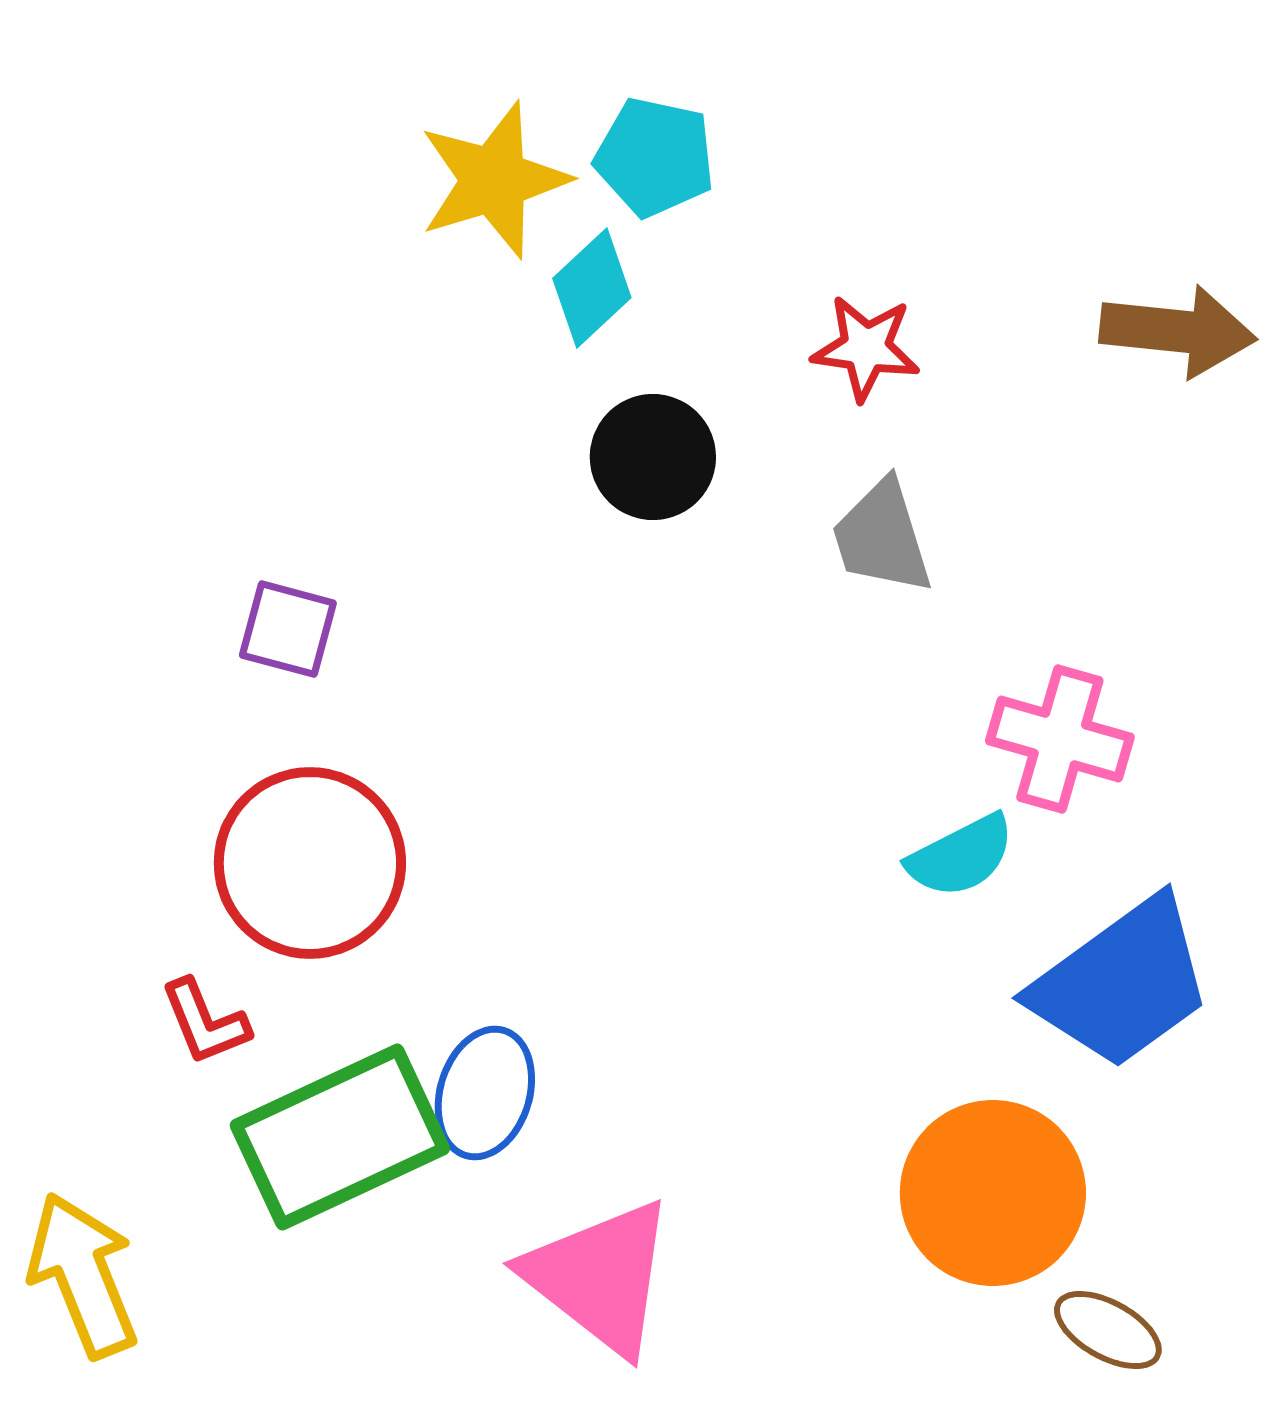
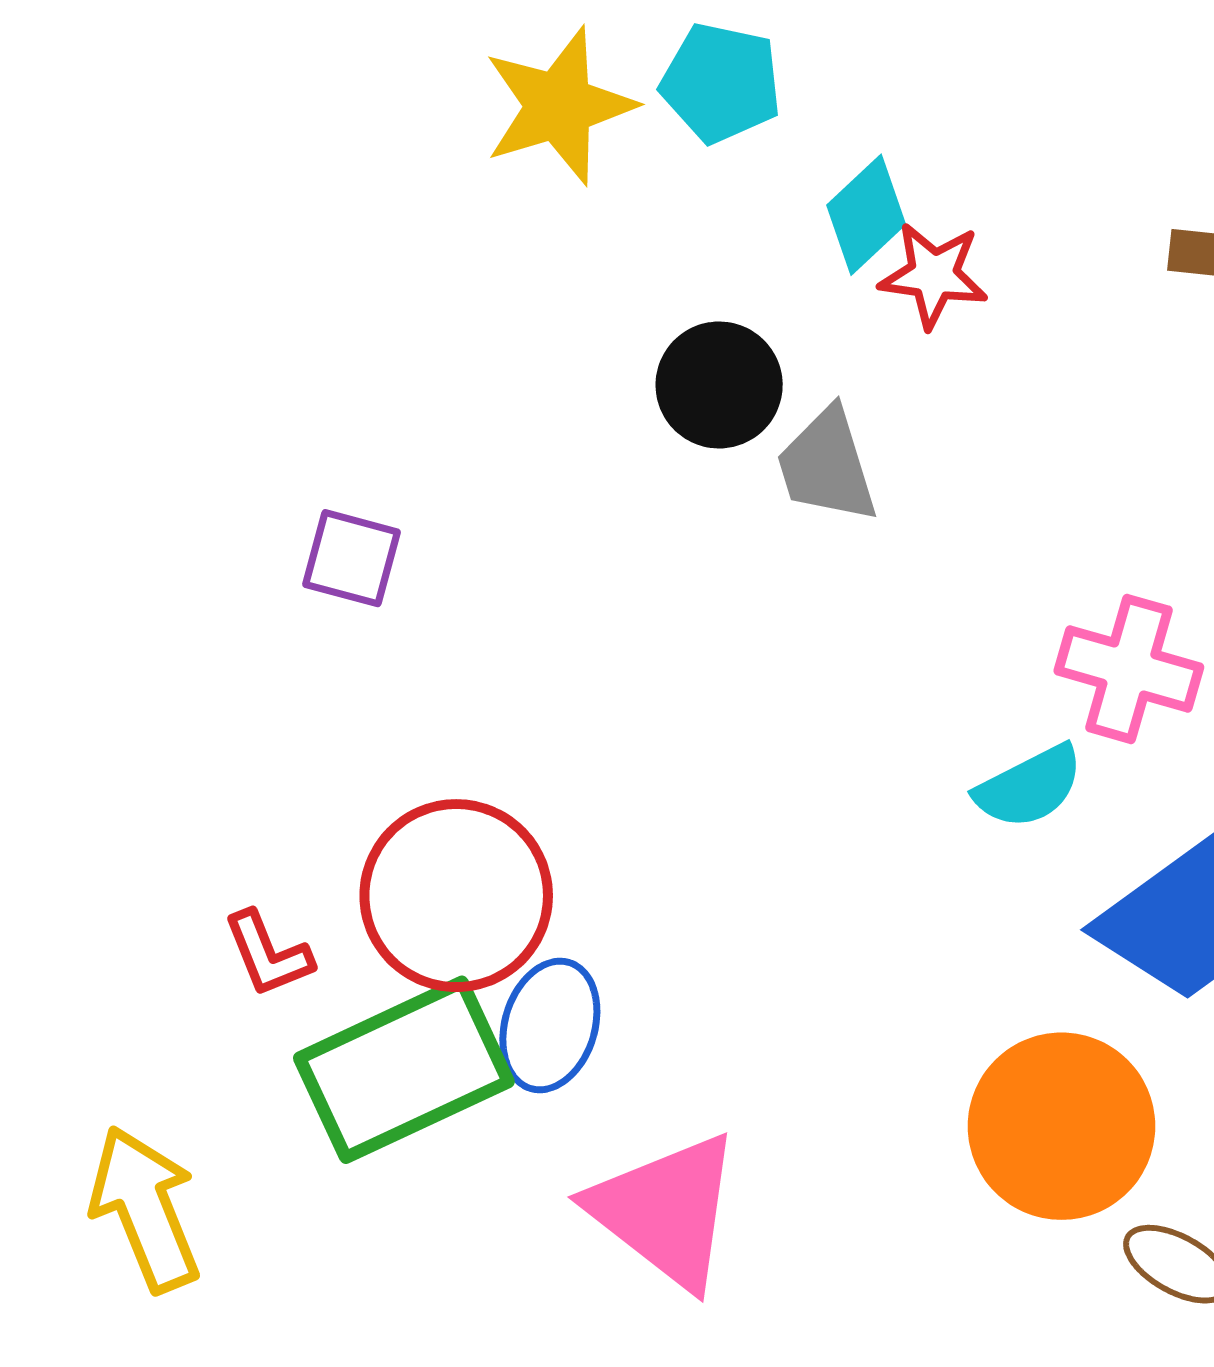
cyan diamond: (592, 288) -> (866, 215), moved
gray trapezoid: (882, 537) -> (827, 466), moved
red circle: (310, 863) -> (456, 896), moved

